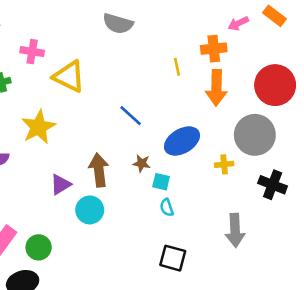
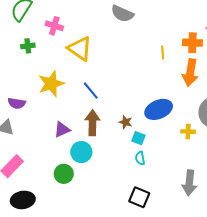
blue line: (131, 116) -> (91, 91), moved
green circle: (39, 247) -> (64, 174), moved

